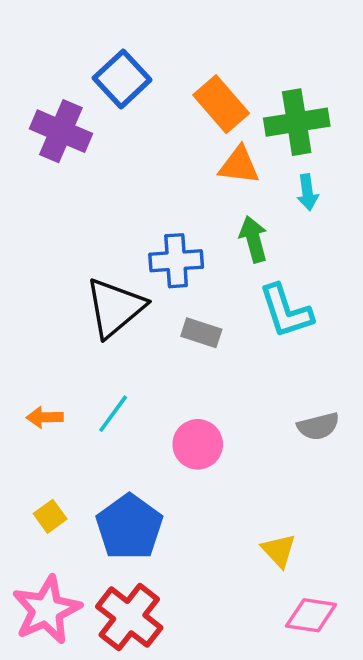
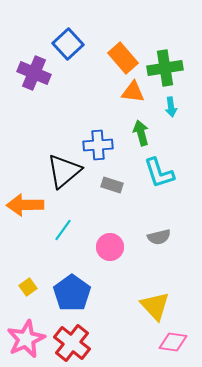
orange arrow: (45, 417) -> (25, 205), moved, size x1.8
gray semicircle: (318, 426) -> (159, 237), moved
yellow triangle: (279, 550) -> (155, 306), size x1.5

